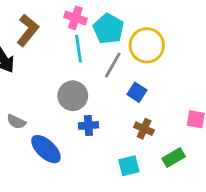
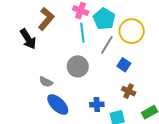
gray semicircle: (16, 122) -> (46, 82), moved
blue cross: (88, 125) -> (97, 104), moved

